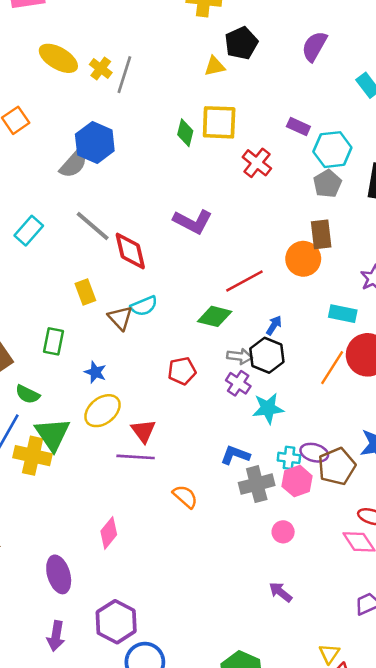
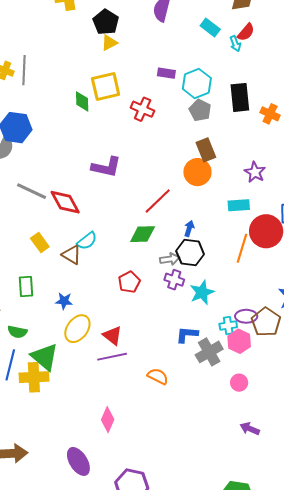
yellow triangle: (215, 66) -> (109, 43), moved

